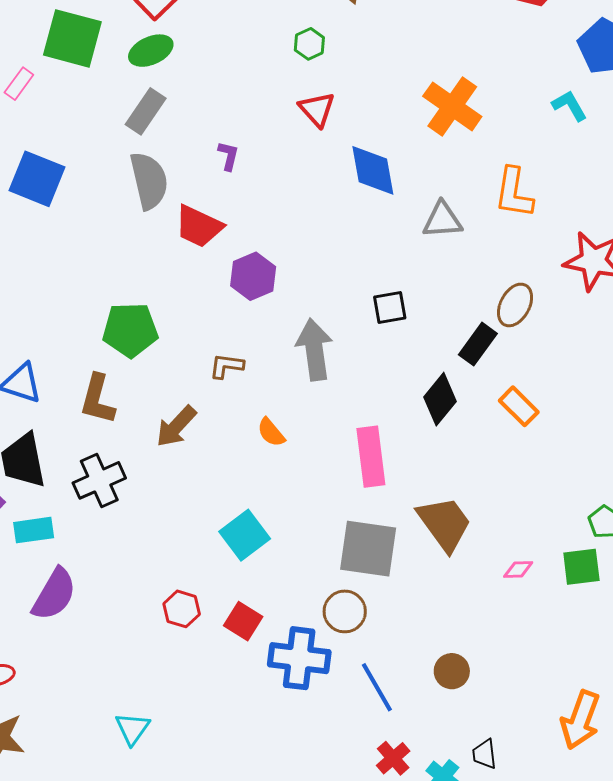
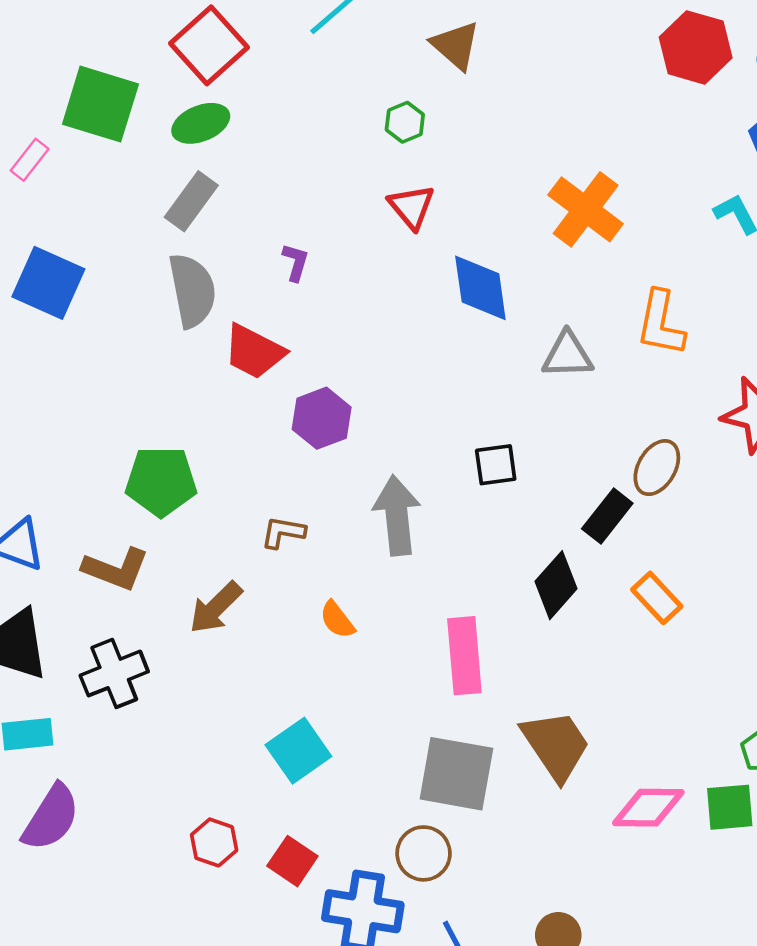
brown L-shape: (98, 399) -> (116, 569), turned -86
pink diamond: (518, 570) -> (648, 808), size x1.8

